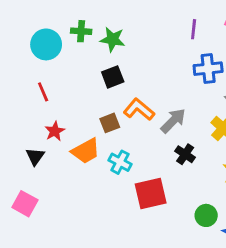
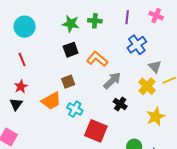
green cross: (81, 31) -> (95, 21), moved
blue cross: (208, 69) -> (137, 45), turned -30
orange L-shape: (139, 109) -> (97, 59), moved
red star: (55, 131) -> (21, 86), moved
red square: (151, 193) -> (96, 131), turned 35

